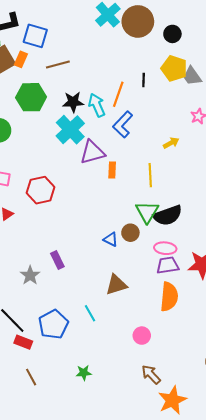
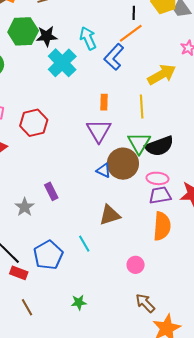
orange line: (118, 94) -> (131, 33), moved, turned 35
black star: (73, 102) -> (47, 36), moved
yellow arrow: (171, 143) -> (162, 75), size x1.8
purple triangle: (92, 152) -> (99, 131), moved, turned -44
brown circle: (130, 233) -> (123, 164), size x1.8

